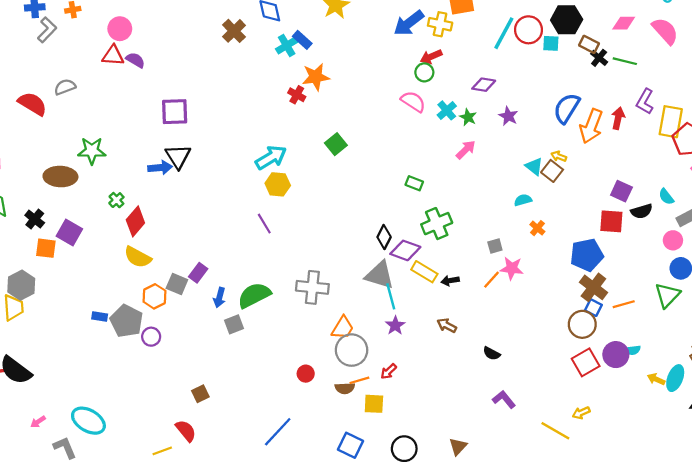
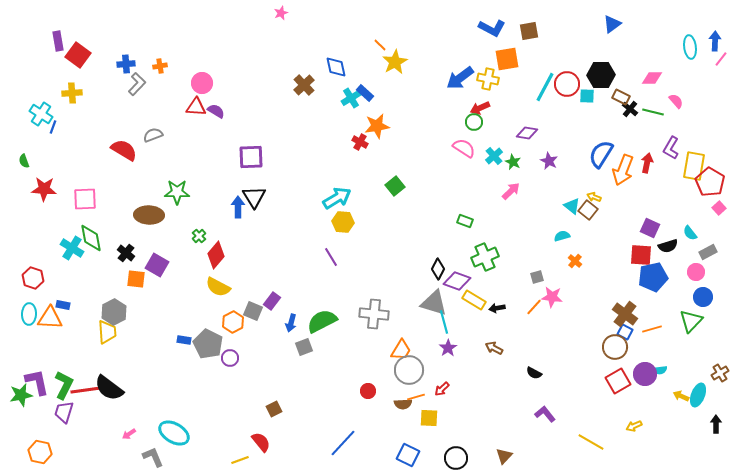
pink semicircle: (665, 31) -> (676, 101), moved, size x0.6
blue arrow: (160, 168) -> (238, 207), turned -85
blue pentagon: (587, 255) -> (653, 277), moved
yellow arrow: (581, 413) -> (634, 426), moved

